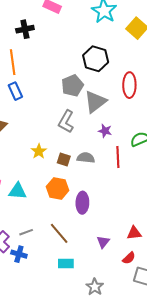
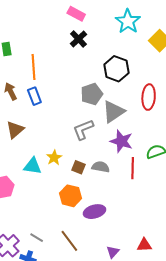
black cross: (25, 29) -> (78, 39), moved, turned -36
gray L-shape: (66, 122) -> (83, 130), turned 35
purple star: (105, 131) -> (121, 141), size x1.6
cyan triangle: (18, 191) -> (32, 166), moved
purple ellipse: (82, 203) -> (94, 212), turned 70
gray line: (26, 232) -> (37, 238), turned 48

